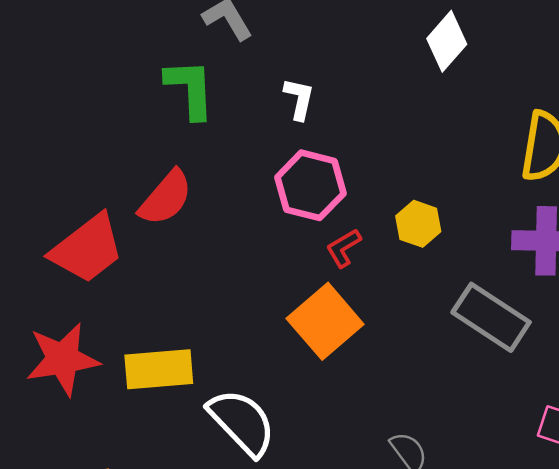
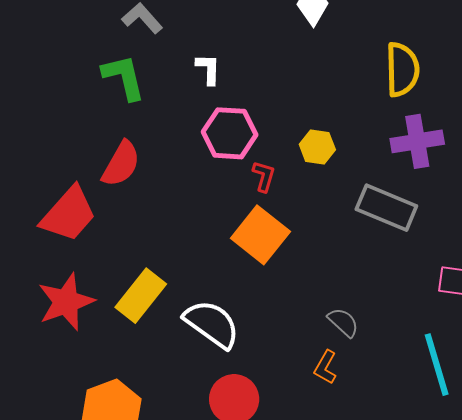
red L-shape: (344, 248) -> (264, 176), turned 148
yellow rectangle: (159, 369) -> (141, 296), turned -36

